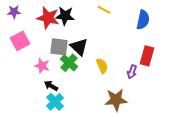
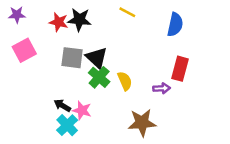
red star: (48, 18) -> (59, 22), size x0.7
green cross: (69, 63) -> (99, 77), moved
pink star: (42, 66) -> (82, 110), moved
purple arrow: (132, 72) -> (162, 88), turned -112

